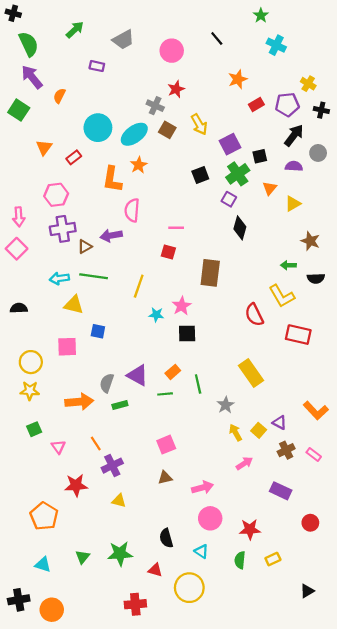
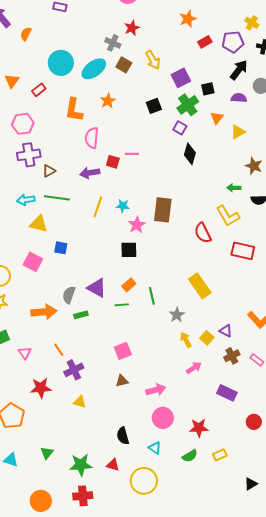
orange star: (139, 165) -> (108, 101), moved
purple arrow: (111, 236) -> (90, 173), moved
red square: (168, 252) -> (113, 162), moved
brown rectangle: (210, 273) -> (163, 210), moved
cyan star: (156, 315) -> (123, 206), moved
black square: (187, 333) -> (129, 250), moved
pink square: (67, 347) -> (33, 262), turned 30
green star: (120, 554) -> (81, 465), moved
green semicircle: (240, 560) -> (190, 456), turned -126
red cross: (135, 604) -> (83, 496), moved
orange circle: (52, 610) -> (41, 501), moved

